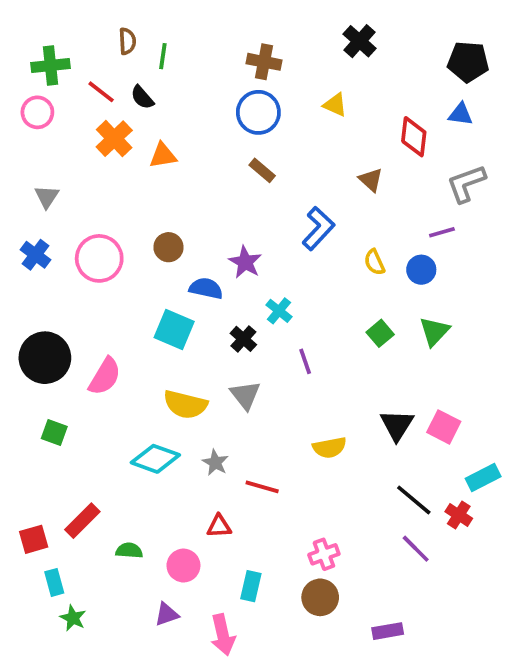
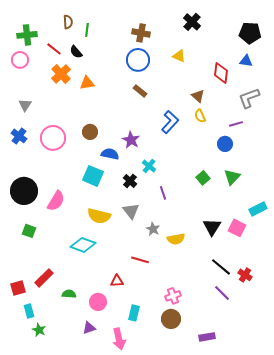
yellow semicircle: (374, 262) -> (200, 116), moved
gray star: (215, 463) -> (153, 229), moved
cyan rectangle: (483, 478) -> (258, 209), moved

